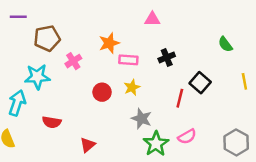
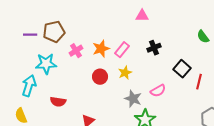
purple line: (18, 17) -> (30, 35), moved
orange star: (109, 43) -> (101, 49), moved
pink rectangle: (128, 60) -> (122, 50), turned -56
red line: (180, 98) -> (199, 82), moved
pink semicircle: (187, 136) -> (158, 91), moved

